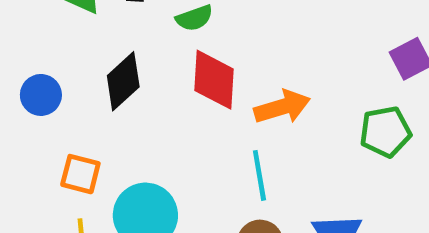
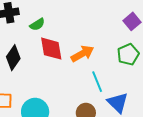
cyan line: (259, 175) -> (97, 82), moved

